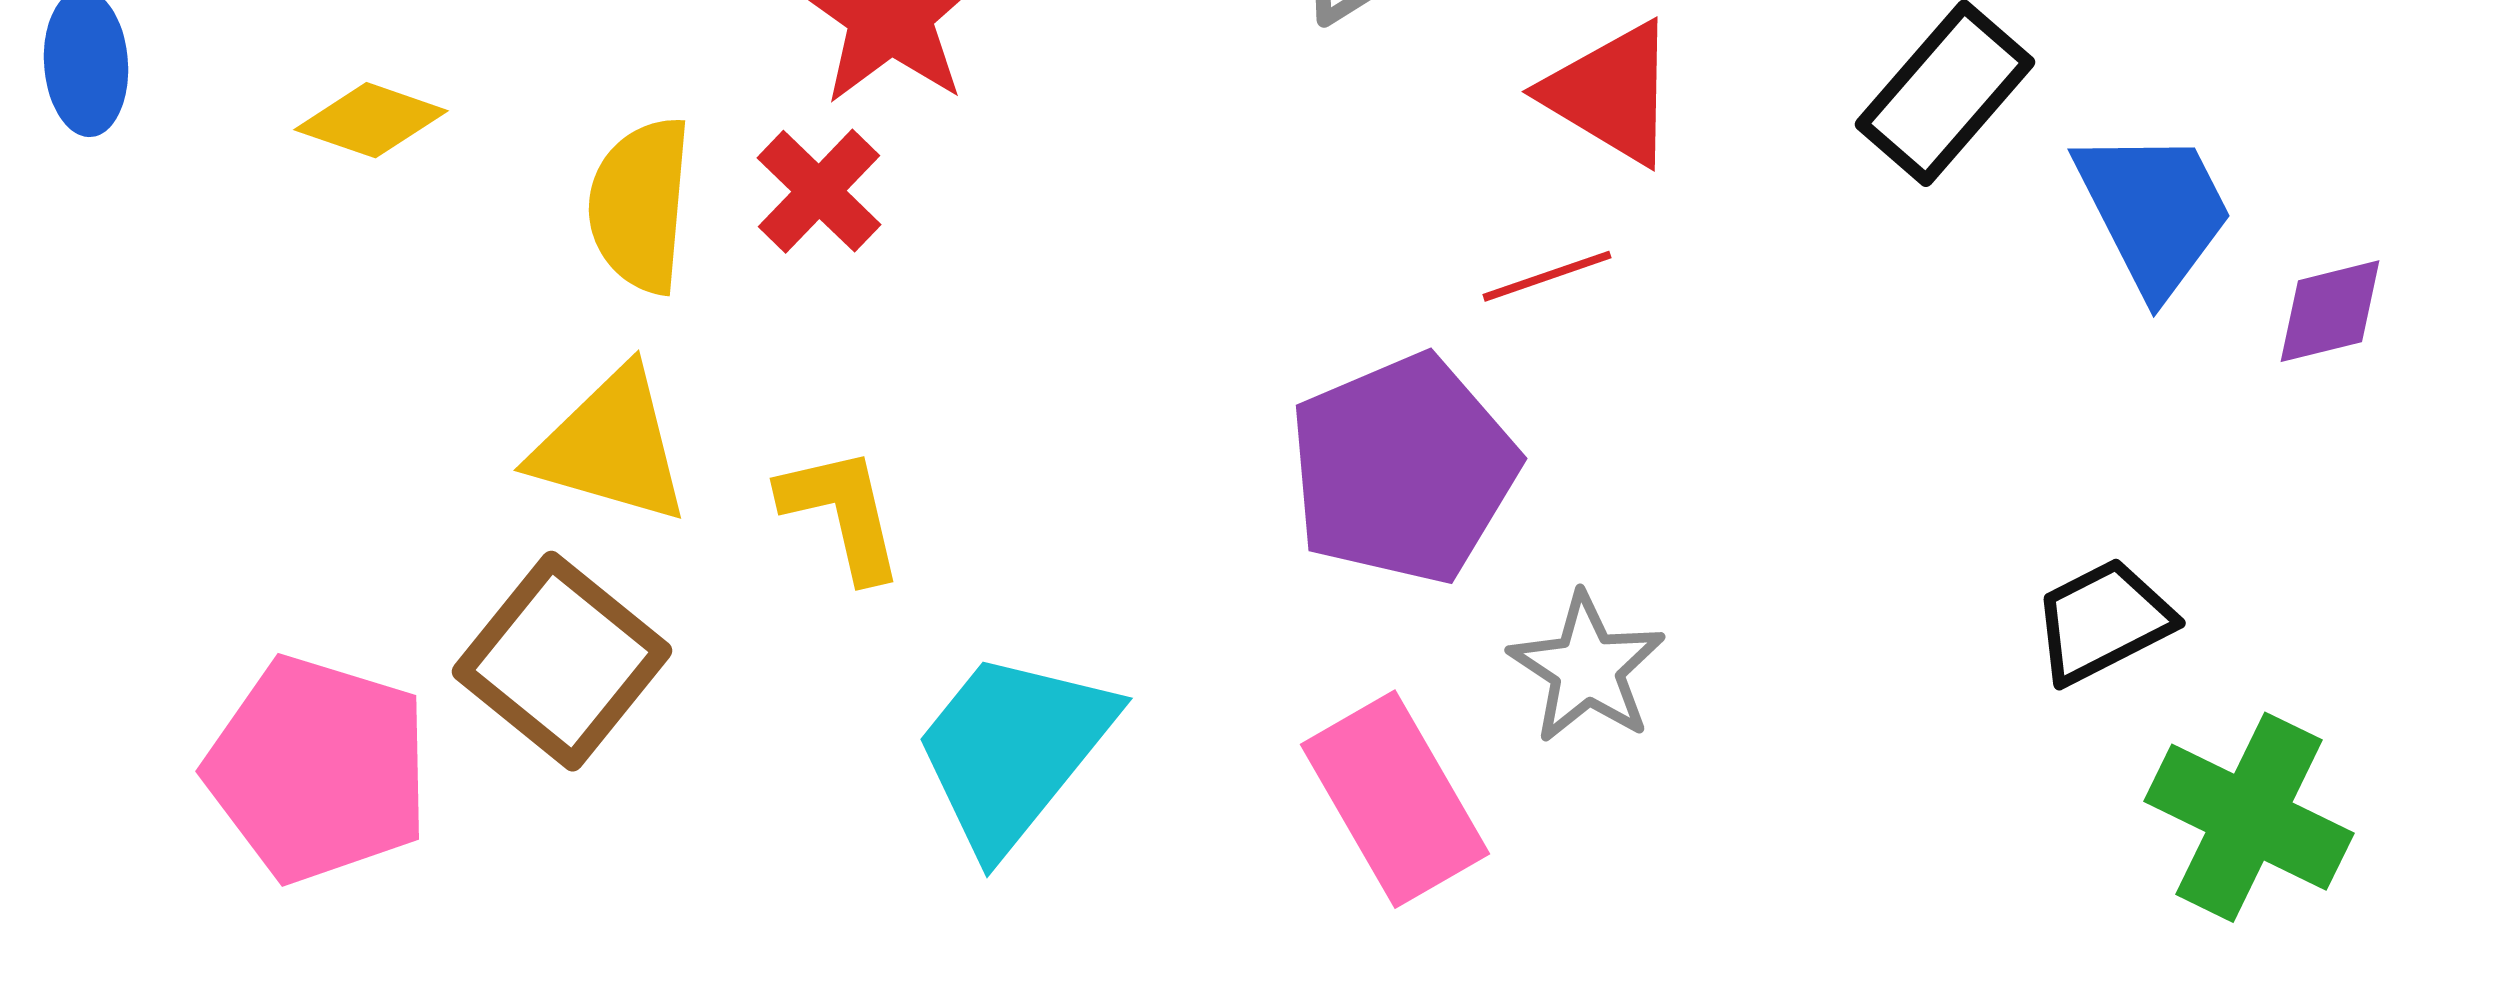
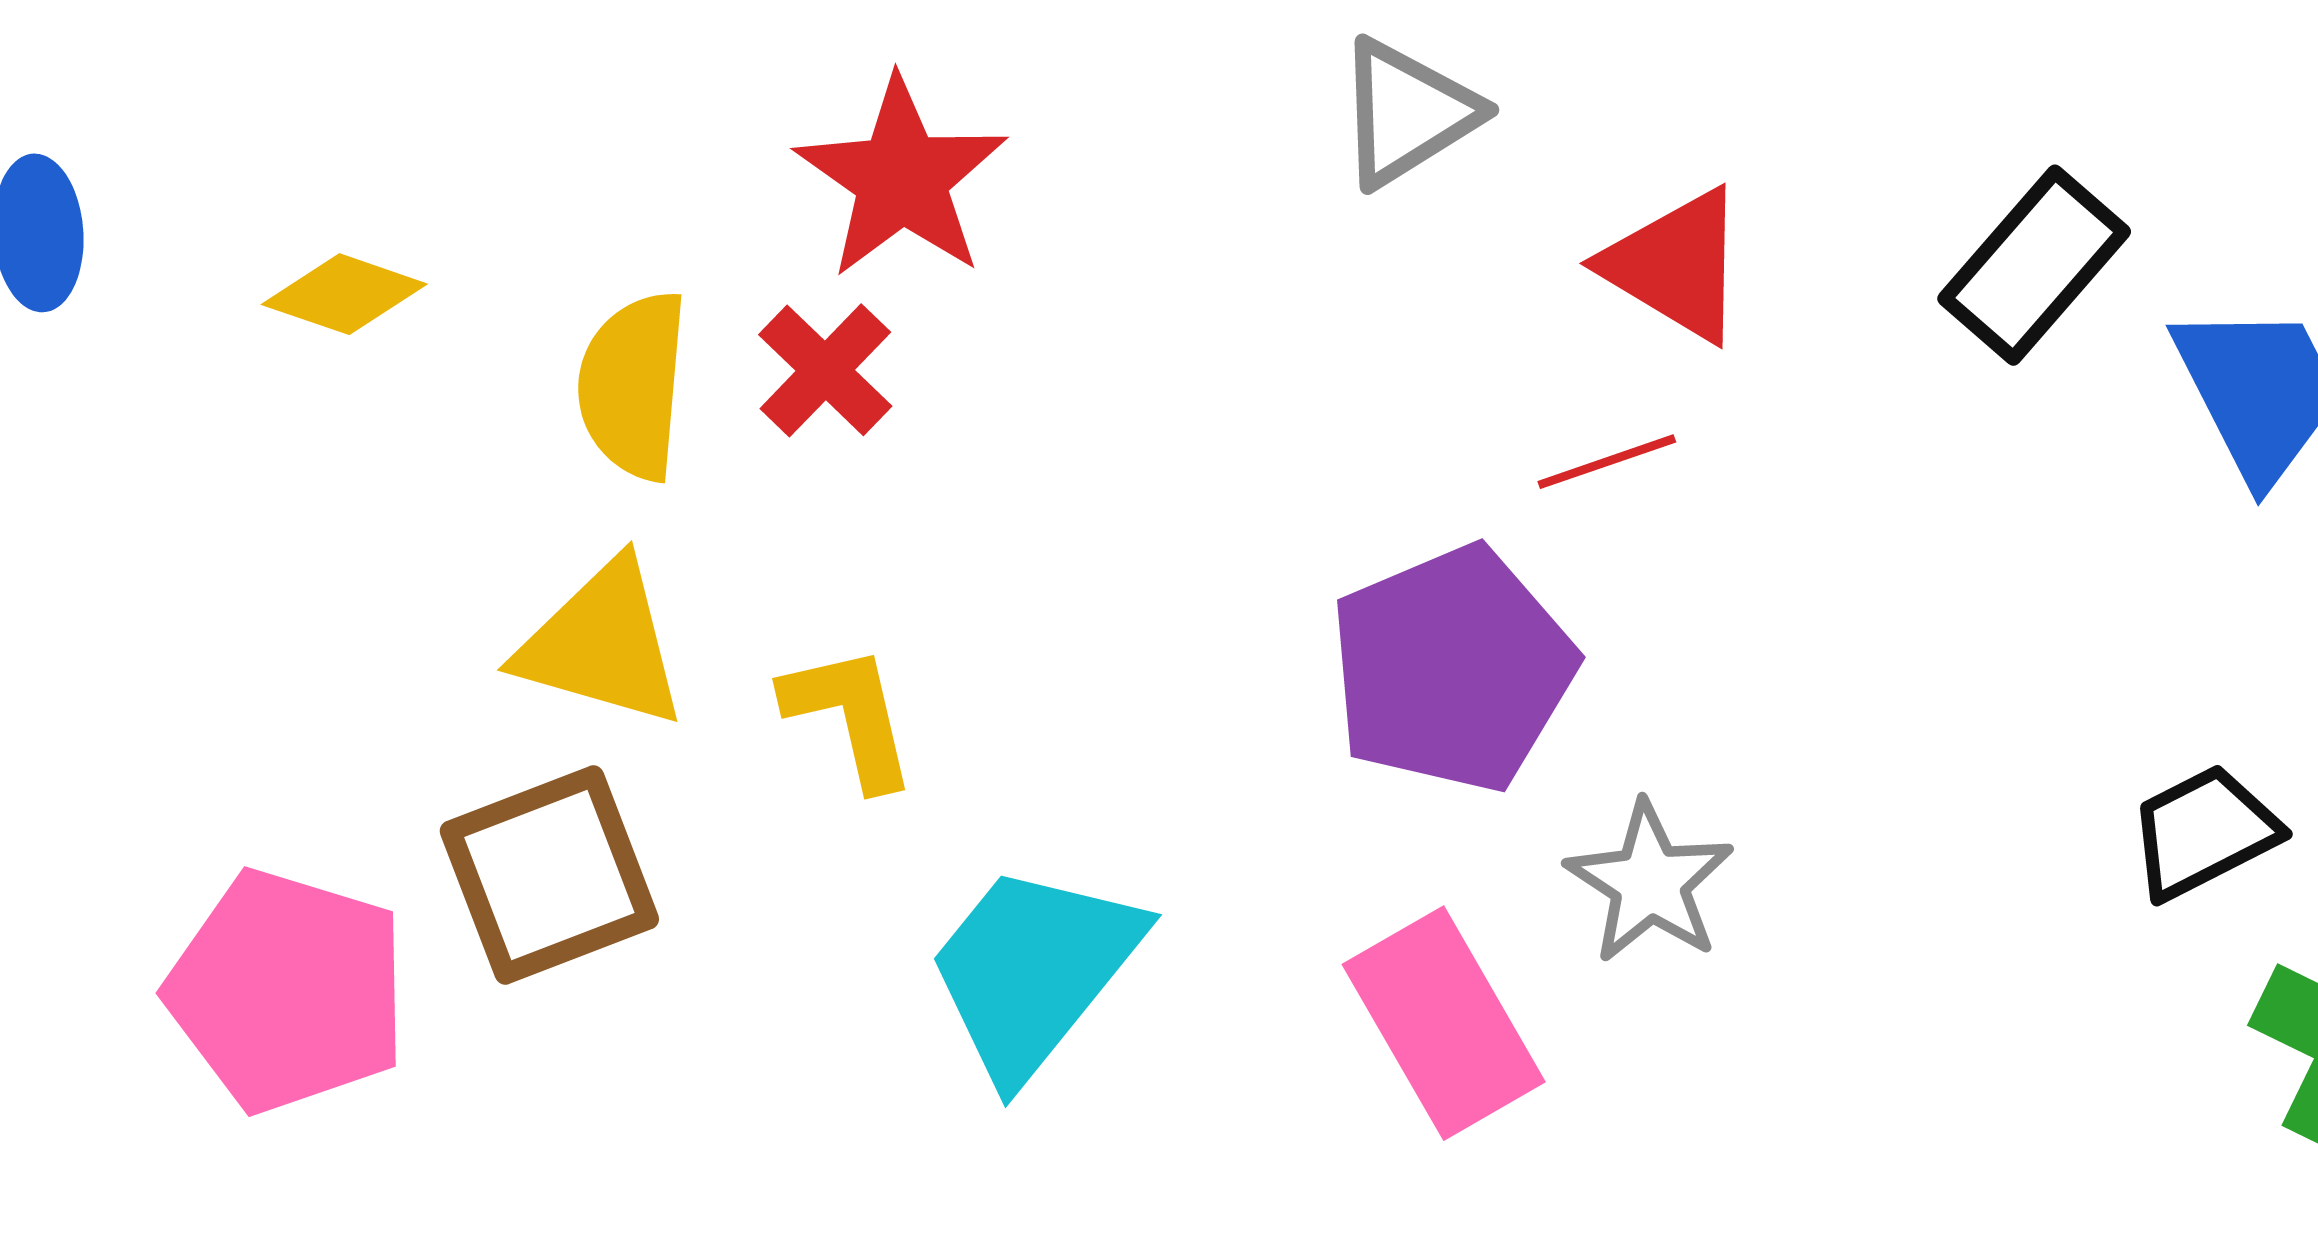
brown square: (562, 661) -> (549, 875), turned 30

